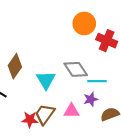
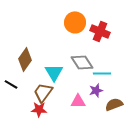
orange circle: (84, 23) -> (75, 22), moved
red cross: (107, 41) -> (100, 31), moved
brown trapezoid: (45, 114) -> (43, 92), moved

